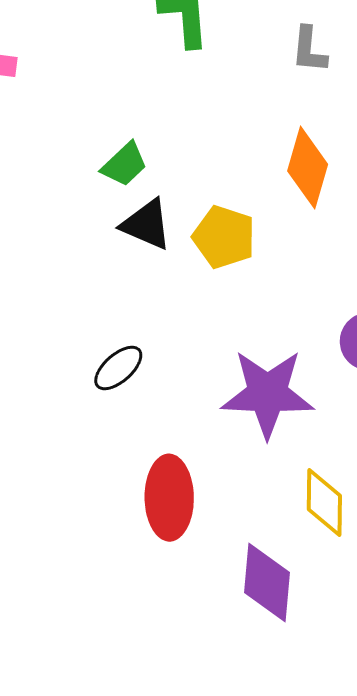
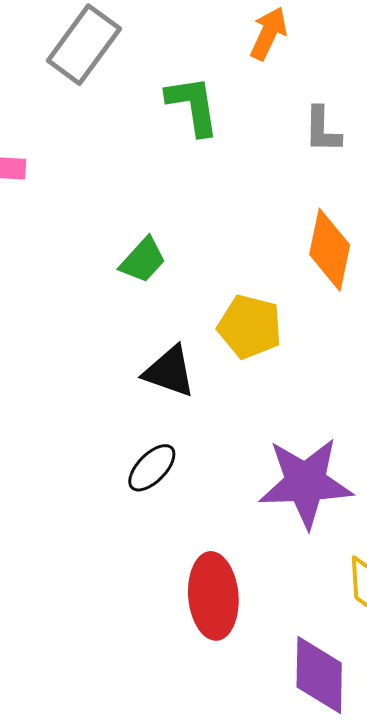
black triangle: (146, 225) -> (169, 372), moved

